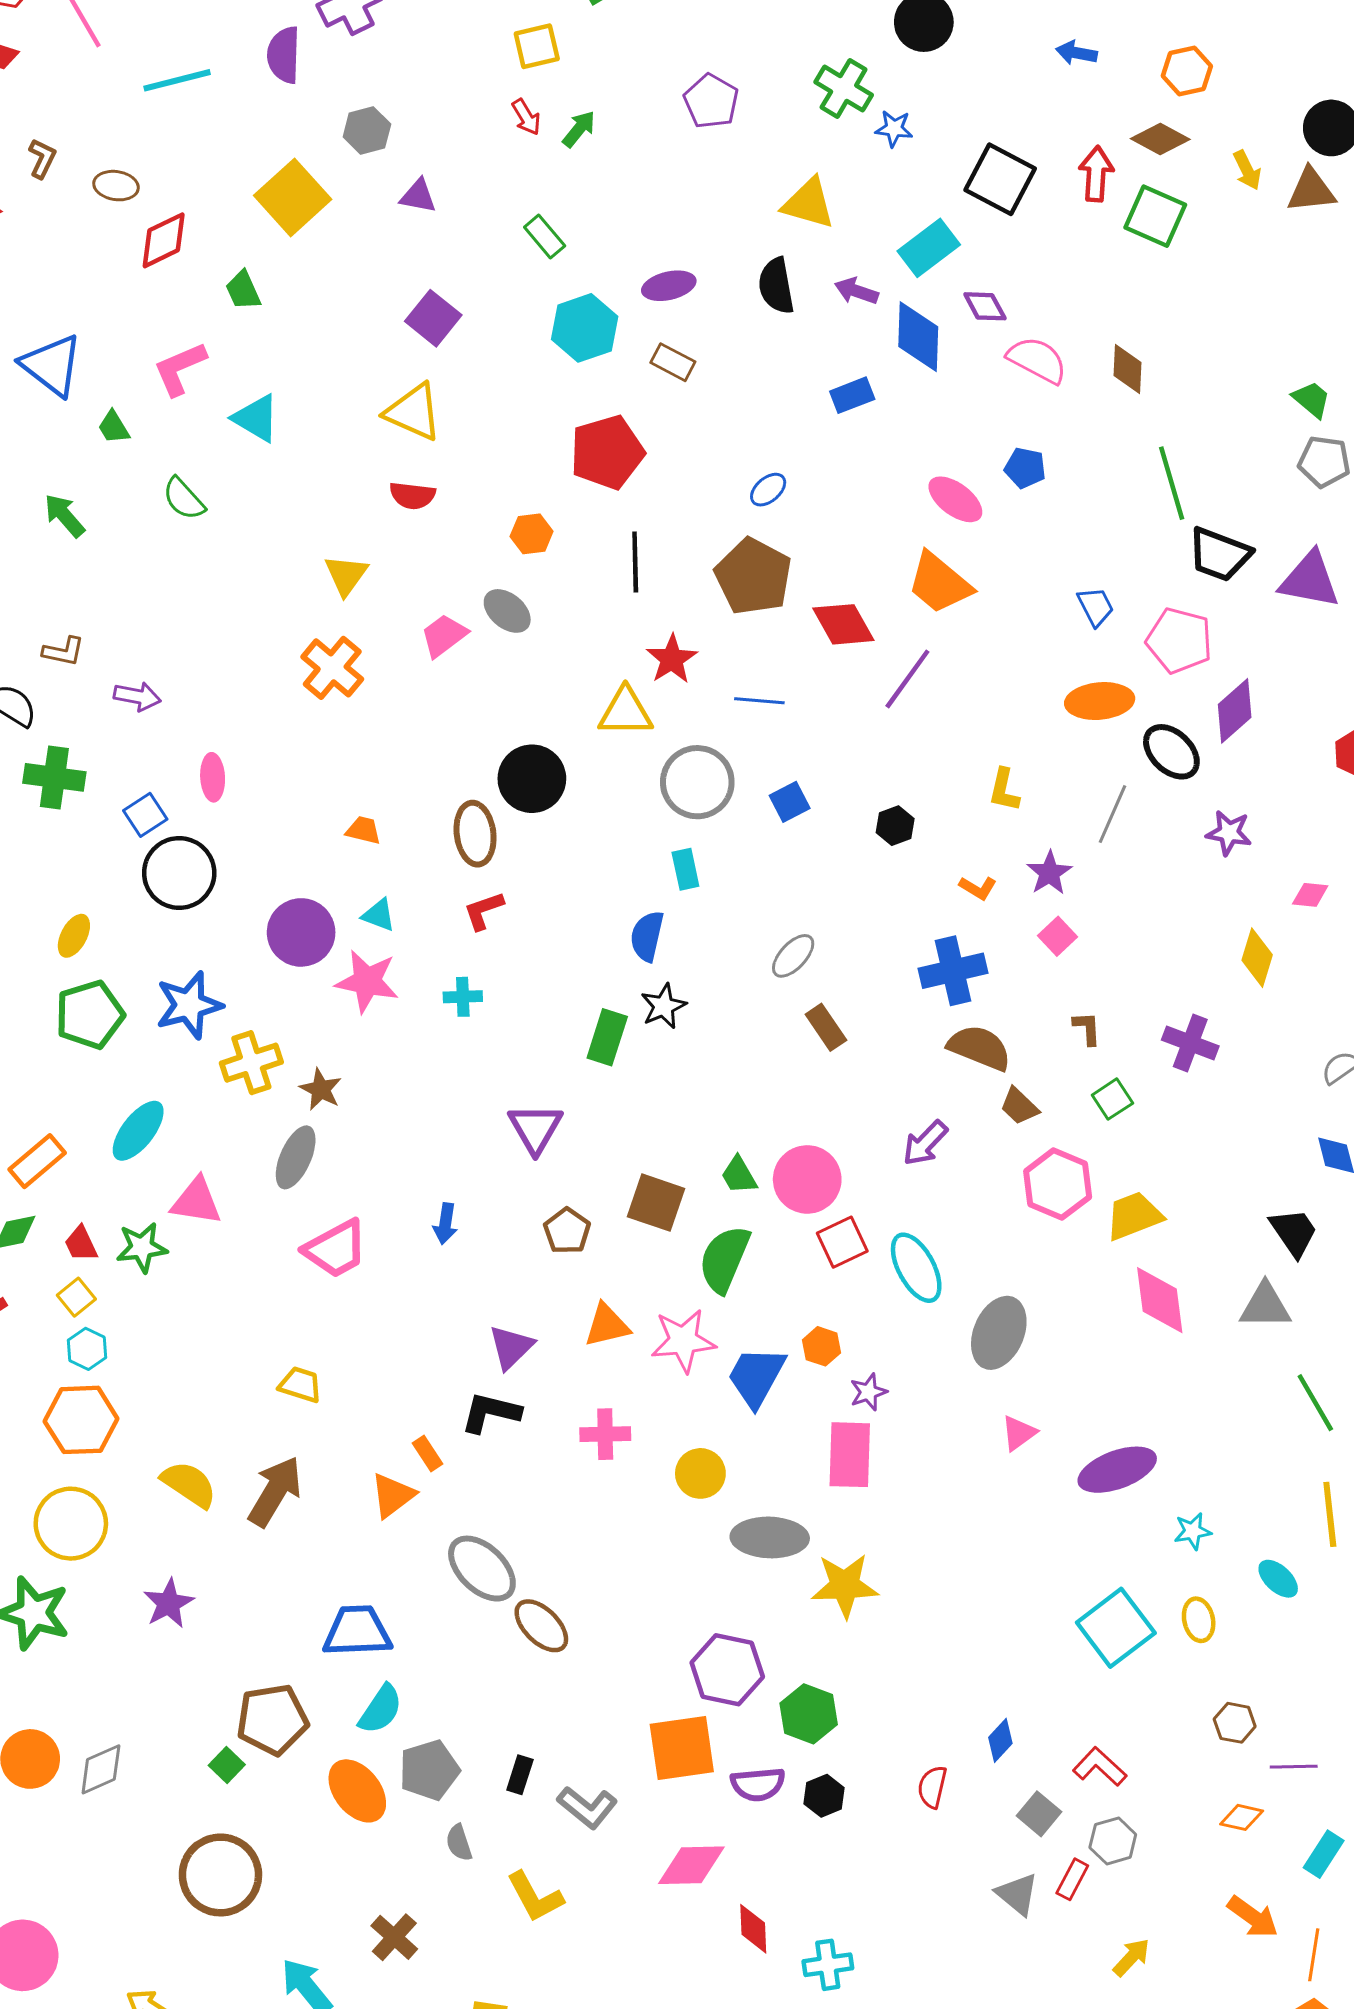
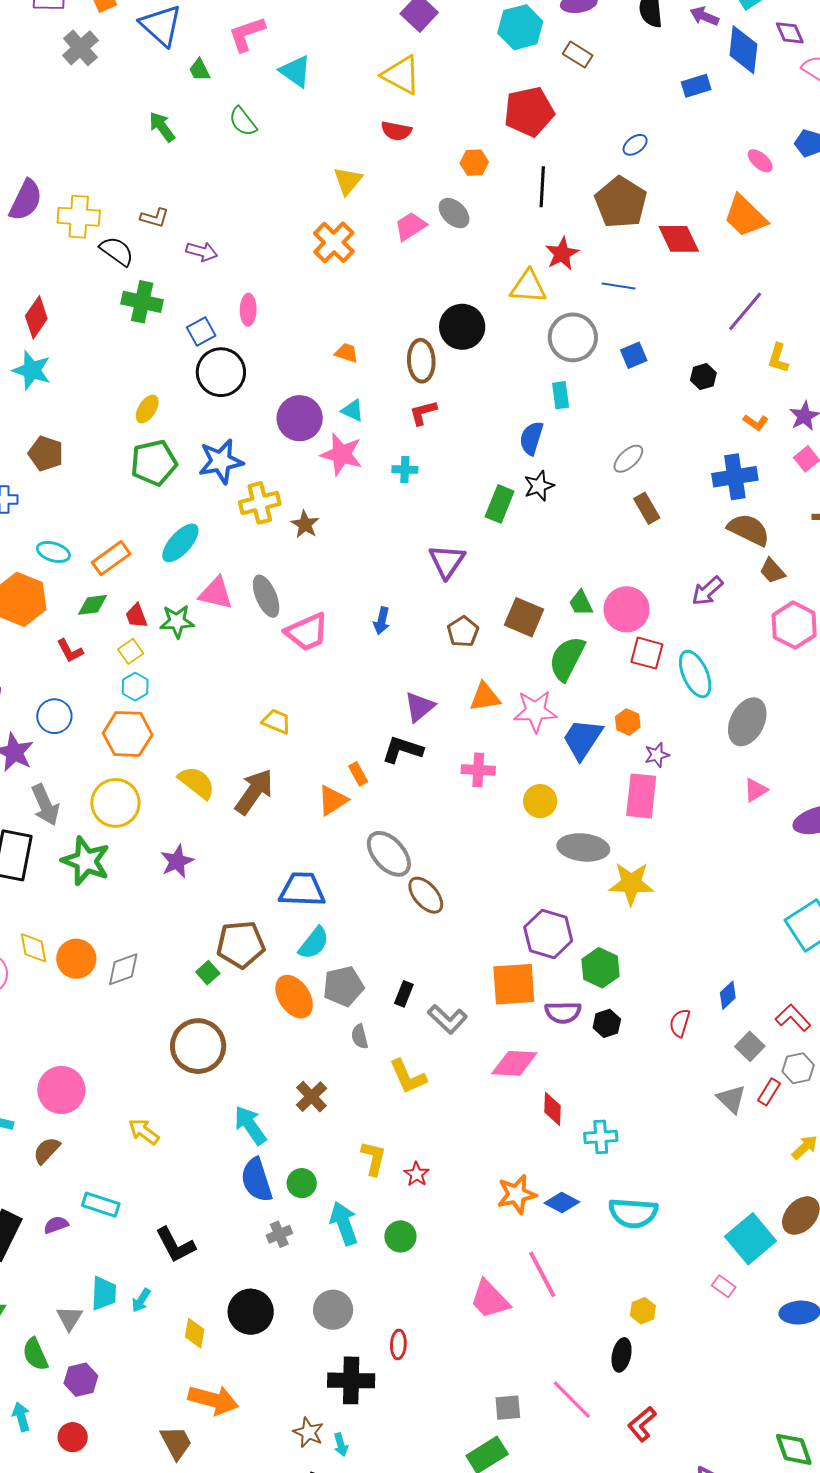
pink ellipse: (955, 499) -> (760, 161), size x0.7
purple line: (907, 679) -> (745, 311), moved
gray ellipse: (296, 1157) -> (266, 596), moved, turned -51
red square: (842, 1242) -> (647, 653), turned 36

